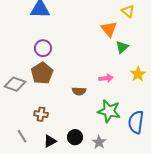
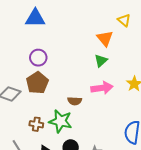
green triangle: (122, 47) -> (101, 61), moved
pink arrow: (106, 78) -> (102, 88), size x1.5
green star: (109, 111) -> (61, 121), moved

